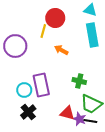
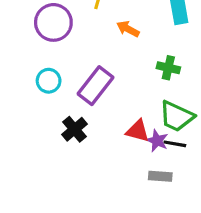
green cross: (79, 81) -> (168, 68), moved
purple rectangle: (41, 85) -> (96, 86), turned 50
cyan circle: (24, 90) -> (49, 81), moved

